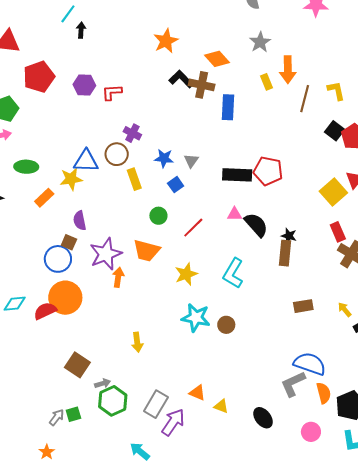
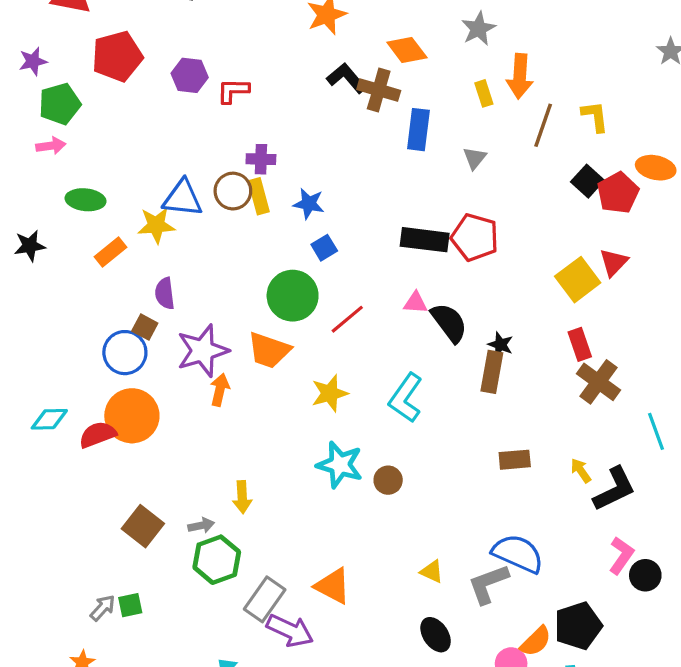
purple cross: (132, 133) -> (261, 159), turned -30
gray triangle: (191, 161) -> (475, 158), moved
yellow rectangle: (134, 179) -> (259, 196), moved
green circle: (158, 216) -> (293, 296), size x1.8
gray arrow: (103, 383) -> (201, 525), moved
orange triangle: (197, 393) -> (333, 586), size x1.4
orange semicircle: (324, 393) -> (536, 641), moved, turned 55
green hexagon: (113, 401) -> (217, 560), moved
yellow triangle: (221, 406) -> (432, 572), moved
purple arrow: (173, 422) -> (290, 631), turned 76

